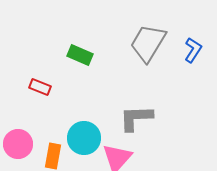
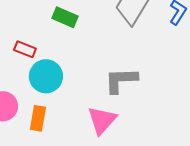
cyan circle: (84, 138) -> (46, 76), moved

